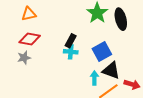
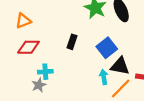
cyan cross: (71, 52) -> (45, 72), moved
gray star: (24, 58) -> (39, 85), moved

